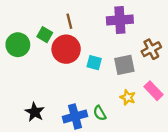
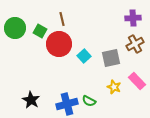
purple cross: (120, 20) -> (133, 18), moved, size x0.7
green circle: (18, 45) -> (15, 28), moved
cyan square: (94, 63) -> (84, 56), turned 32
green semicircle: (100, 113) -> (89, 101), turned -32

